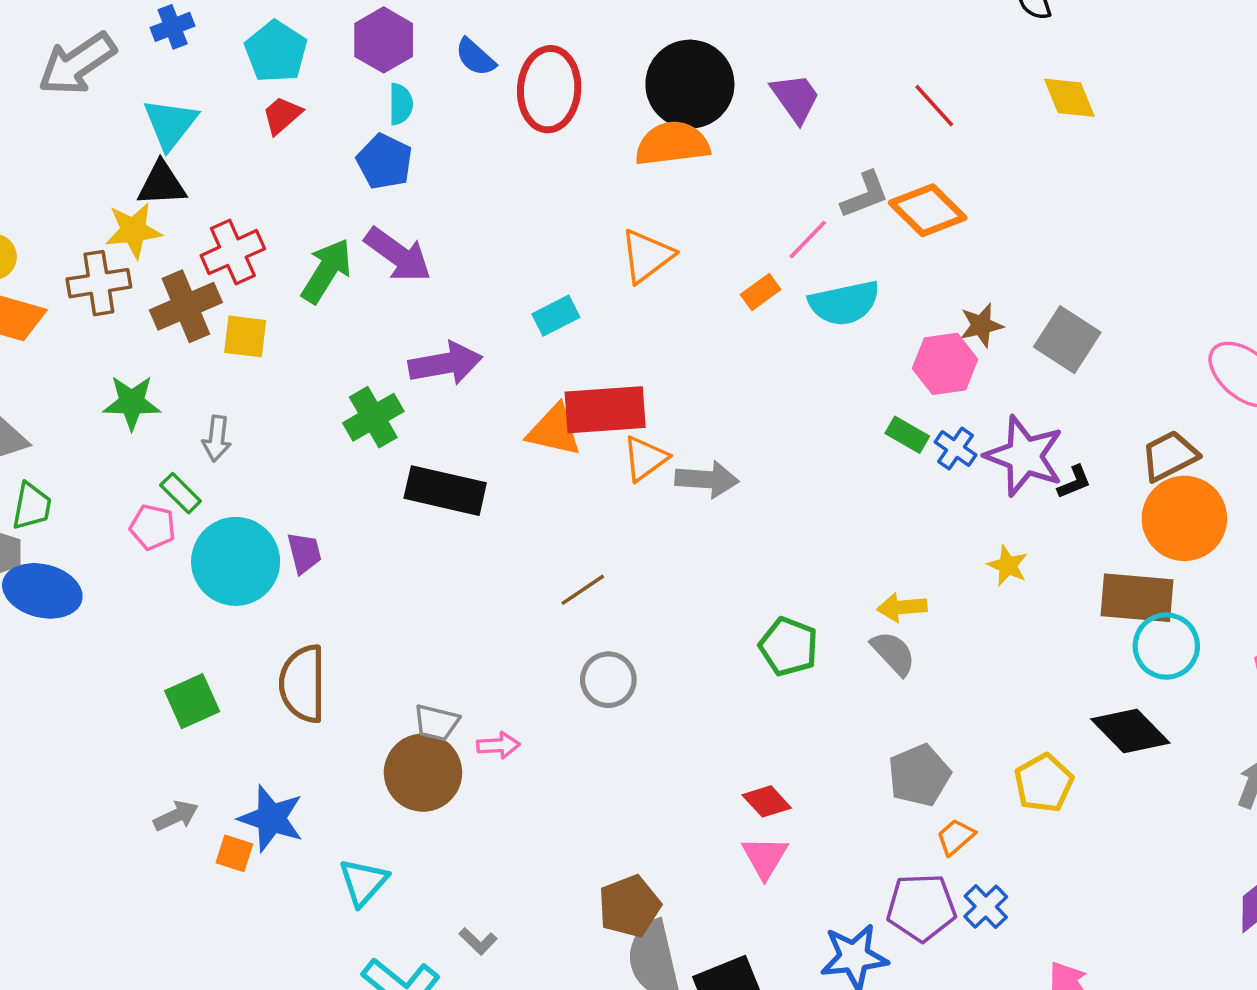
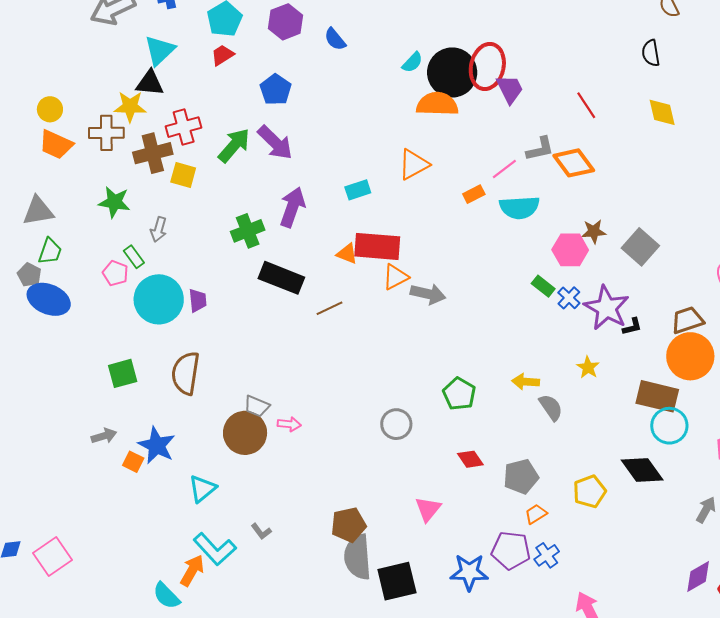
red ellipse: (549, 89) -> (487, 66), moved
cyan semicircle: (401, 104) -> (412, 62), moved, turned 35
purple arrow: (445, 363) -> (292, 207), turned -69
orange triangle: (554, 430) -> (347, 254), size x0.7
brown line: (583, 590) -> (330, 308), moved
gray semicircle: (893, 653) -> (551, 407), moved
gray circle: (608, 680) -> (396, 424), moved
red diamond: (767, 801) -> (470, 459), moved

